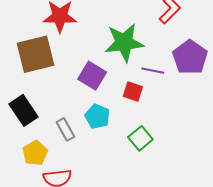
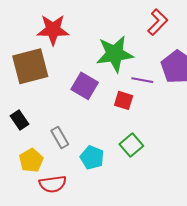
black rectangle: (24, 110) -> (20, 120), size x0.7
cyan pentagon: (97, 116) -> (92, 158), moved

